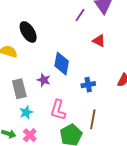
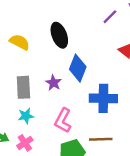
black ellipse: (28, 32) -> (59, 35), moved
blue cross: (88, 85) -> (103, 98), size x1.6
brown line: (93, 119) -> (101, 139), turned 66

